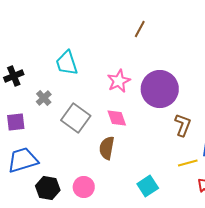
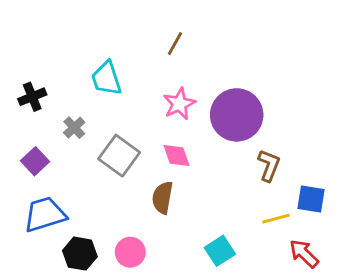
brown line: (140, 29) -> (175, 44), moved
purple square: (16, 122) -> (35, 161), turned -36

